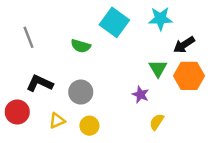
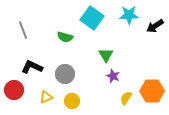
black arrow: (184, 45) -> (155, 26), moved
green triangle: (158, 68) -> (106, 55), moved
orange hexagon: (189, 76) -> (152, 91), moved

